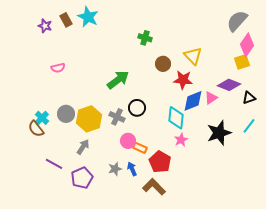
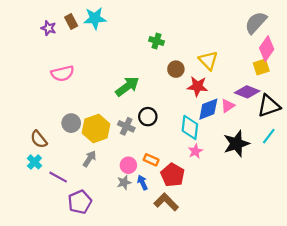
cyan star: (88, 17) -> (95, 18), turned -30
pink semicircle: (58, 68) -> (63, 73), size x1.5
black triangle: (249, 98) -> (269, 106), size x1.6
cyan cross: (42, 118) -> (34, 162), moved
pink circle: (128, 141) -> (128, 165), moved
purple pentagon: (82, 178) -> (80, 202), moved

